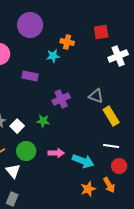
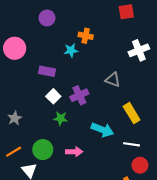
purple circle: (30, 25) -> (47, 18), size x0.6
red square: (101, 32) -> (126, 12), moved
gray triangle: (96, 96) -> (113, 80), moved
white square: (17, 126) -> (53, 96), moved
cyan arrow: (83, 161) -> (102, 130), moved

